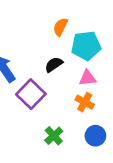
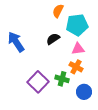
purple square: (31, 94) -> (38, 82), moved
green cross: (54, 136) -> (62, 79), moved, turned -32

